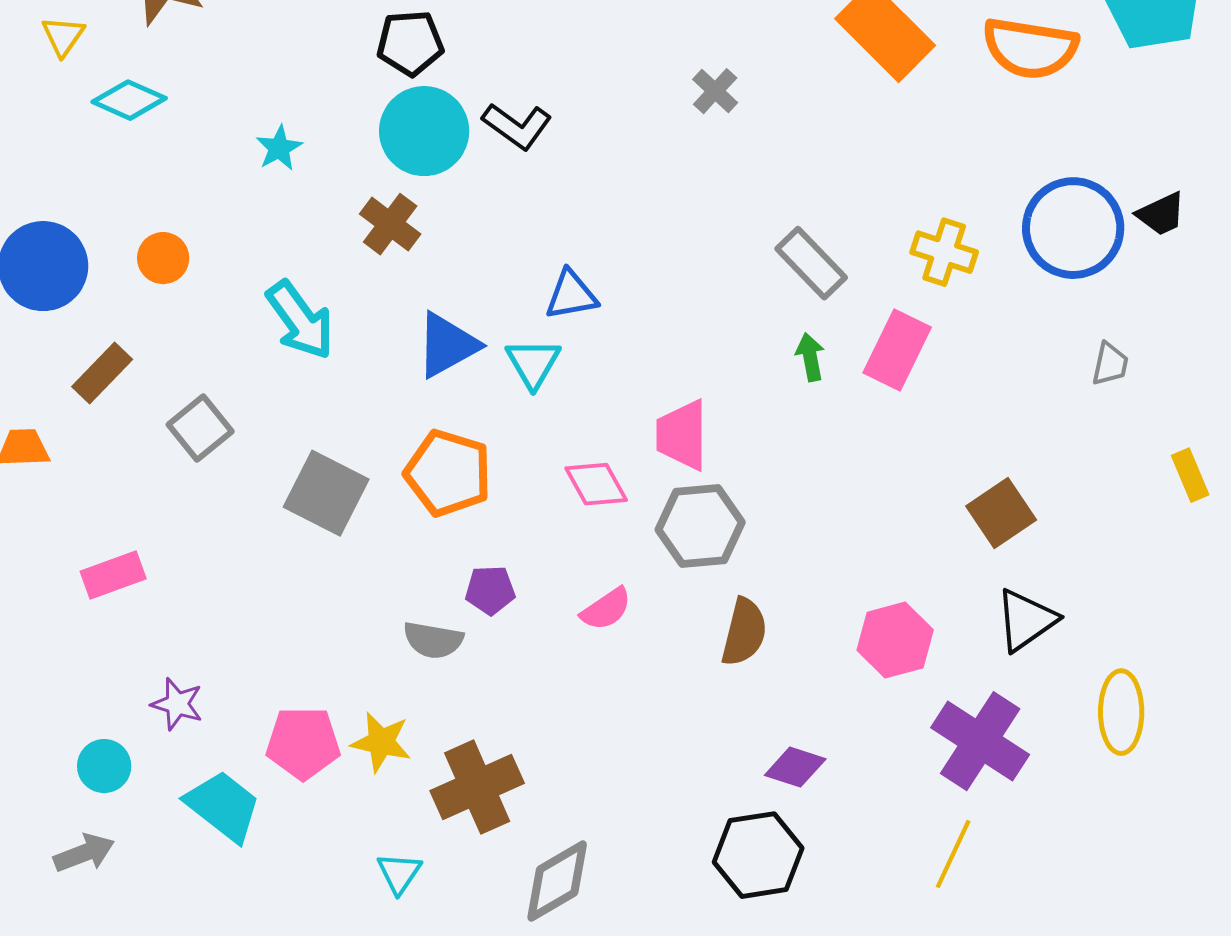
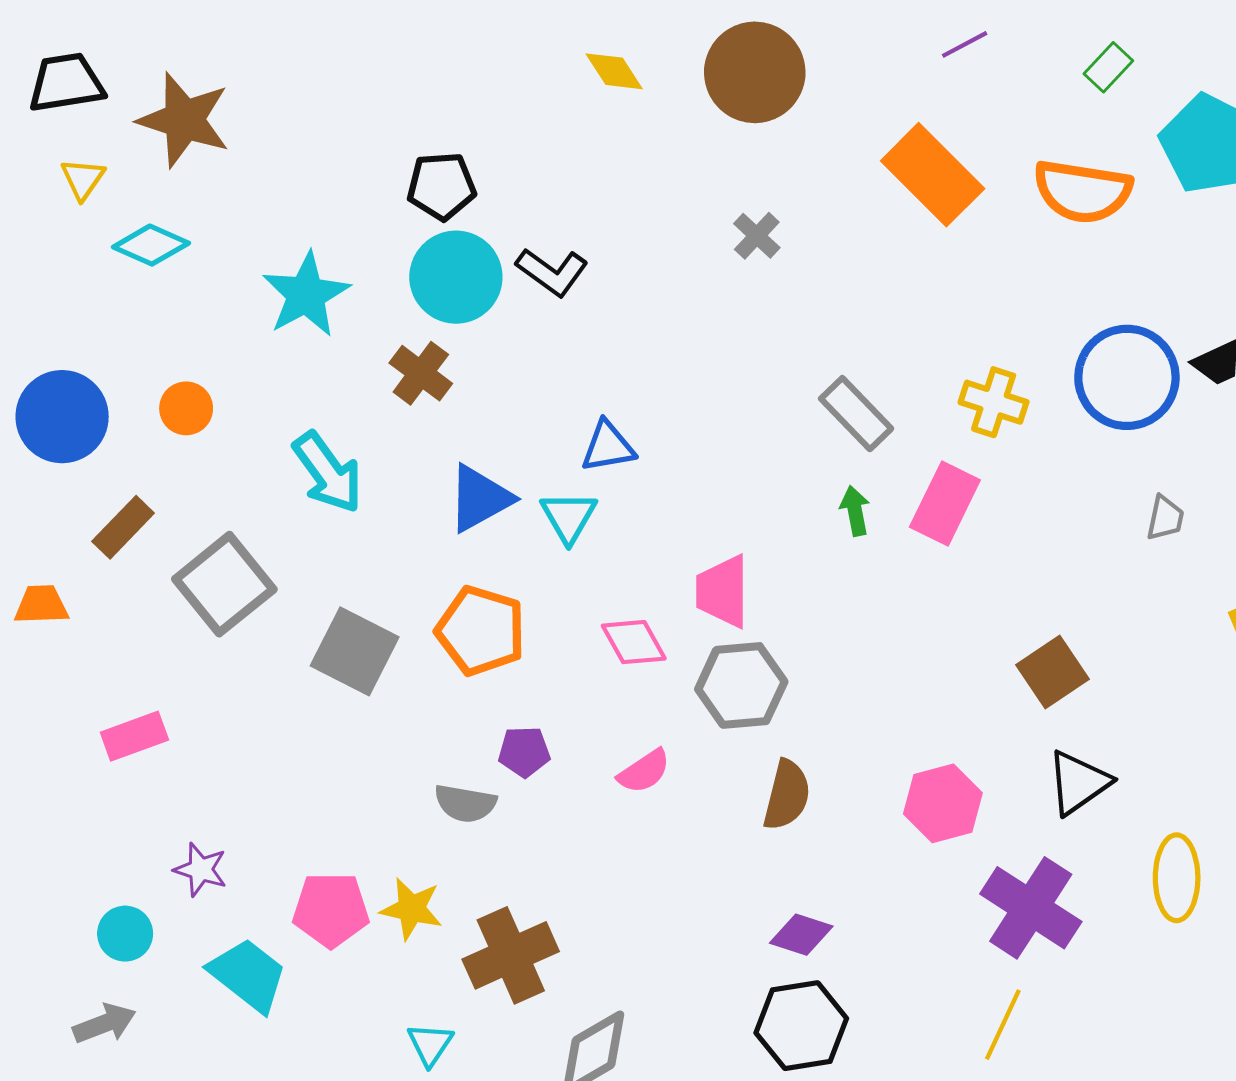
cyan star: (279, 148) -> (306, 295), size x1.8
gray square: (200, 428) -> (224, 584), size x1.5
purple diamond: (795, 767) -> (801, 935), moved

